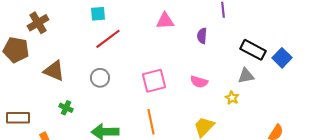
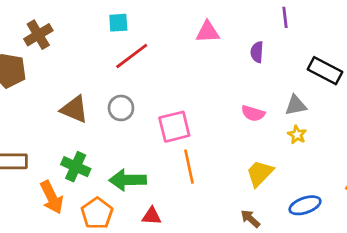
brown triangle: (54, 71) -> (74, 109), moved
gray triangle: (246, 76) -> (296, 105), moved
pink square: (154, 81) -> (174, 127), moved
green cross: (66, 108) -> (76, 167), moved, size x1.5

